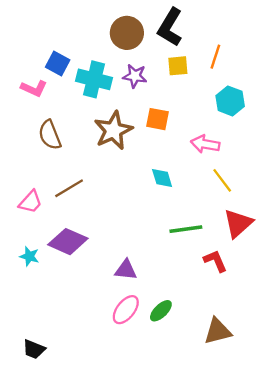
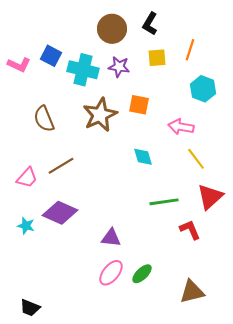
black L-shape: (170, 27) -> (150, 24), size x0.7
pink L-shape: (34, 88) -> (19, 65), moved

